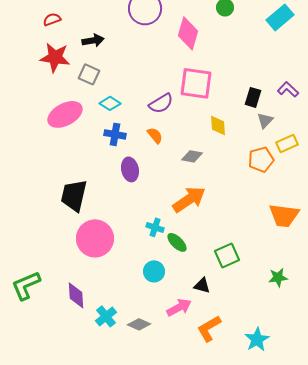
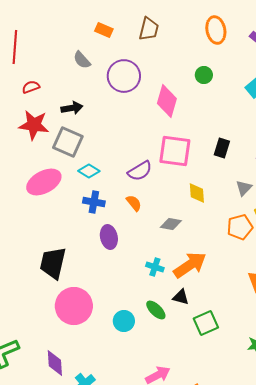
gray square: (89, 74) -> (68, 142), size x1.4
black rectangle: (253, 97) -> (222, 148), moved
orange arrow: (189, 199) -> (190, 265), moved
cyan cross: (155, 227) -> (155, 267), moved
cyan circle: (154, 271) -> (124, 321), moved
black triangle: (202, 285) -> (181, 297), moved

